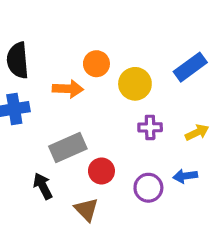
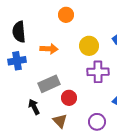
orange circle: (96, 64) -> (66, 15), moved
purple cross: (150, 127) -> (98, 72), size x1.5
purple circle: (148, 188) -> (97, 122), moved

